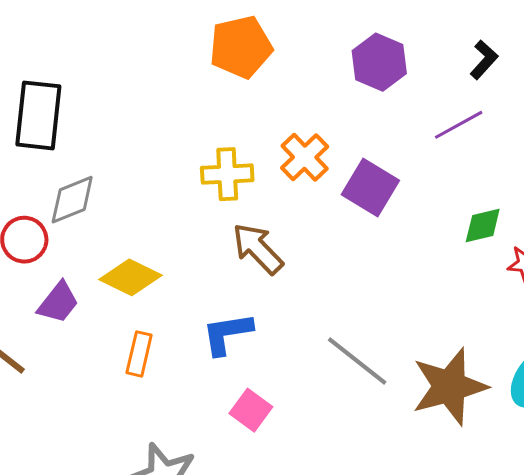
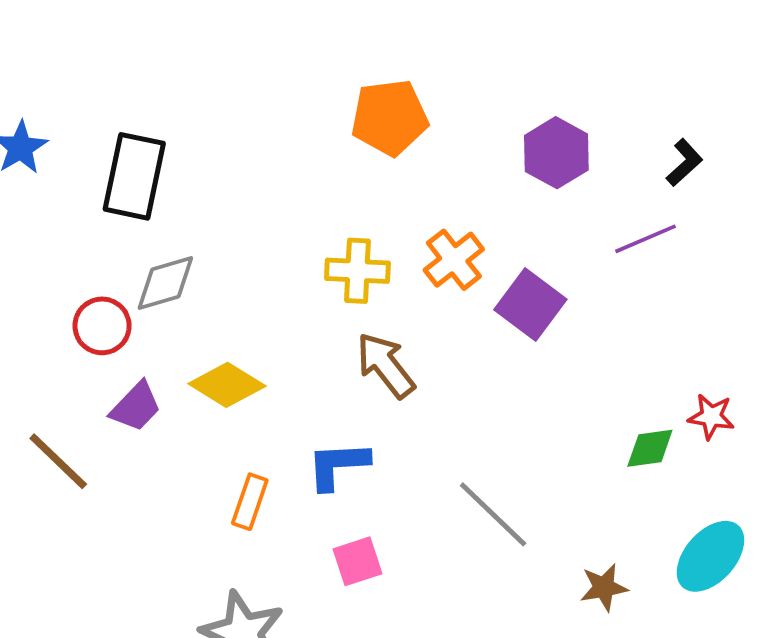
green diamond: (483, 225) -> (650, 448), moved
orange rectangle: (139, 354) -> (250, 502), moved
brown star: (450, 387) -> (604, 587), moved, size x0.5
pink square: (251, 410) -> (358, 561), turned 30

